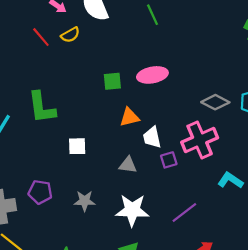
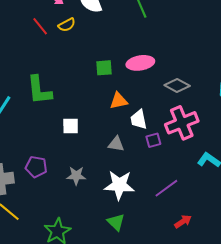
gray diamond: (215, 102) -> (177, 86), moved

